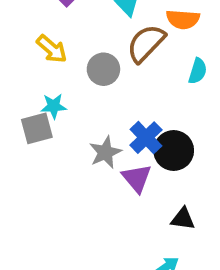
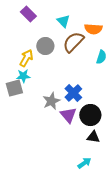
yellow arrow: (52, 49) -> (26, 58), moved, turned -102
gray circle: (103, 69) -> (45, 46), moved
black circle: (174, 151) -> (90, 115), moved

